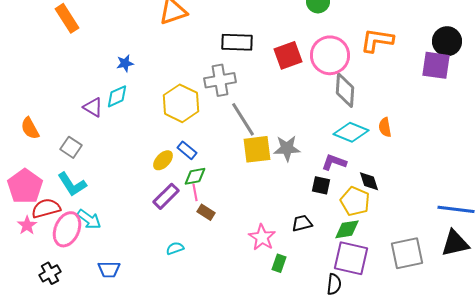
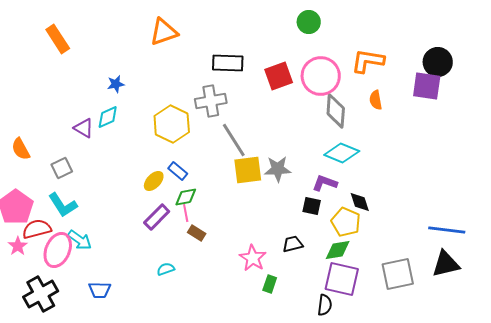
orange semicircle: (385, 127) -> (376, 100), moved
gray square: (71, 147) -> (62, 168), turned 30
black cross: (50, 273) -> (41, 294), size x1.6

